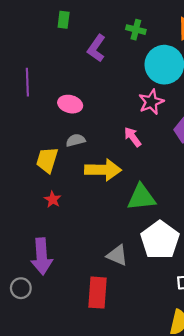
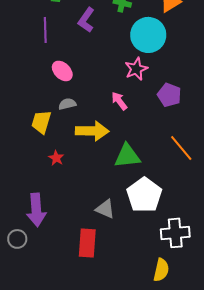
purple line: (27, 82) -> (45, 30), moved
pink ellipse: (70, 104) -> (62, 71), turned 30
red star: (53, 199) -> (56, 158), moved

